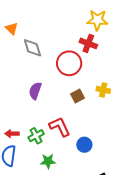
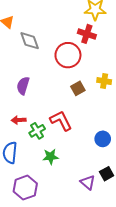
purple semicircle: (35, 91) -> (23, 86), moved
red arrow: (12, 134) -> (19, 120), moved
blue circle: (84, 145) -> (103, 139), moved

